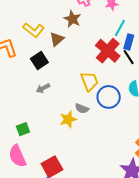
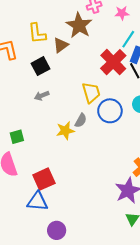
brown star: (72, 19) -> (79, 25), size x1.4
yellow L-shape: (33, 30) -> (37, 33), turned 40
gray semicircle: (82, 108) -> (81, 120), turned -88

